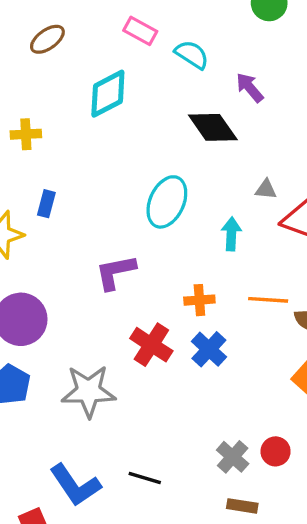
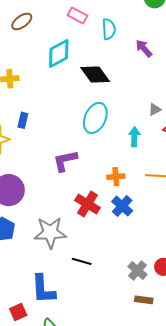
cyan semicircle: (192, 55) -> (109, 29), turned 55
black diamond: (213, 127) -> (95, 75), moved
gray triangle: (266, 189) -> (155, 109), turned -32
black line: (145, 478) -> (82, 261), moved
blue L-shape: (75, 485) -> (43, 289), turned 32

